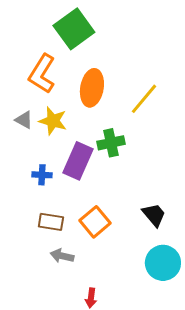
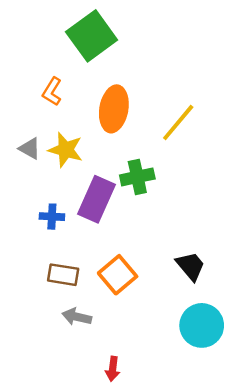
orange L-shape: (42, 74) -> (52, 92), size x0.6

